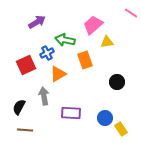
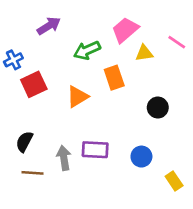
pink line: (131, 13) -> (177, 42), moved
green arrow: (65, 40) -> (87, 50), turned -36
blue cross: (47, 53) -> (13, 60), moved
gray arrow: (44, 96) -> (64, 158), moved
yellow rectangle: (121, 129) -> (174, 181), moved

